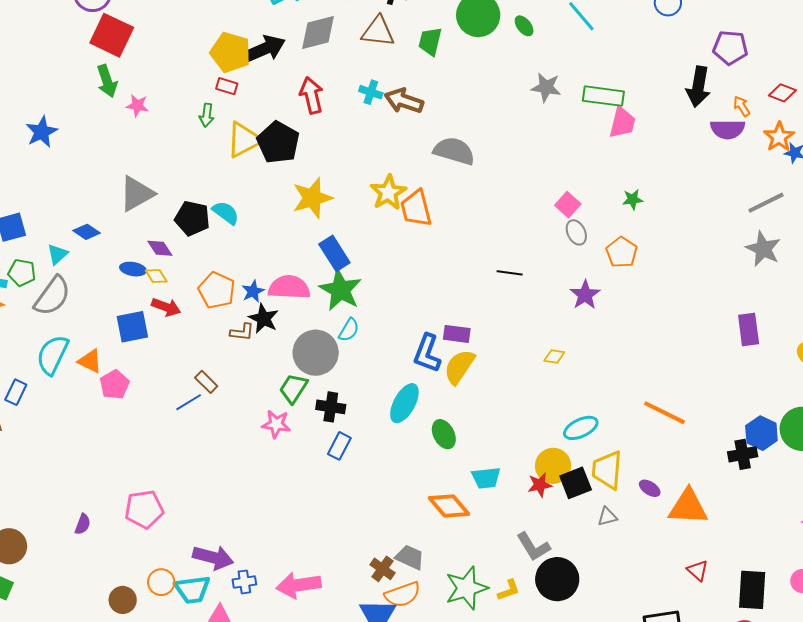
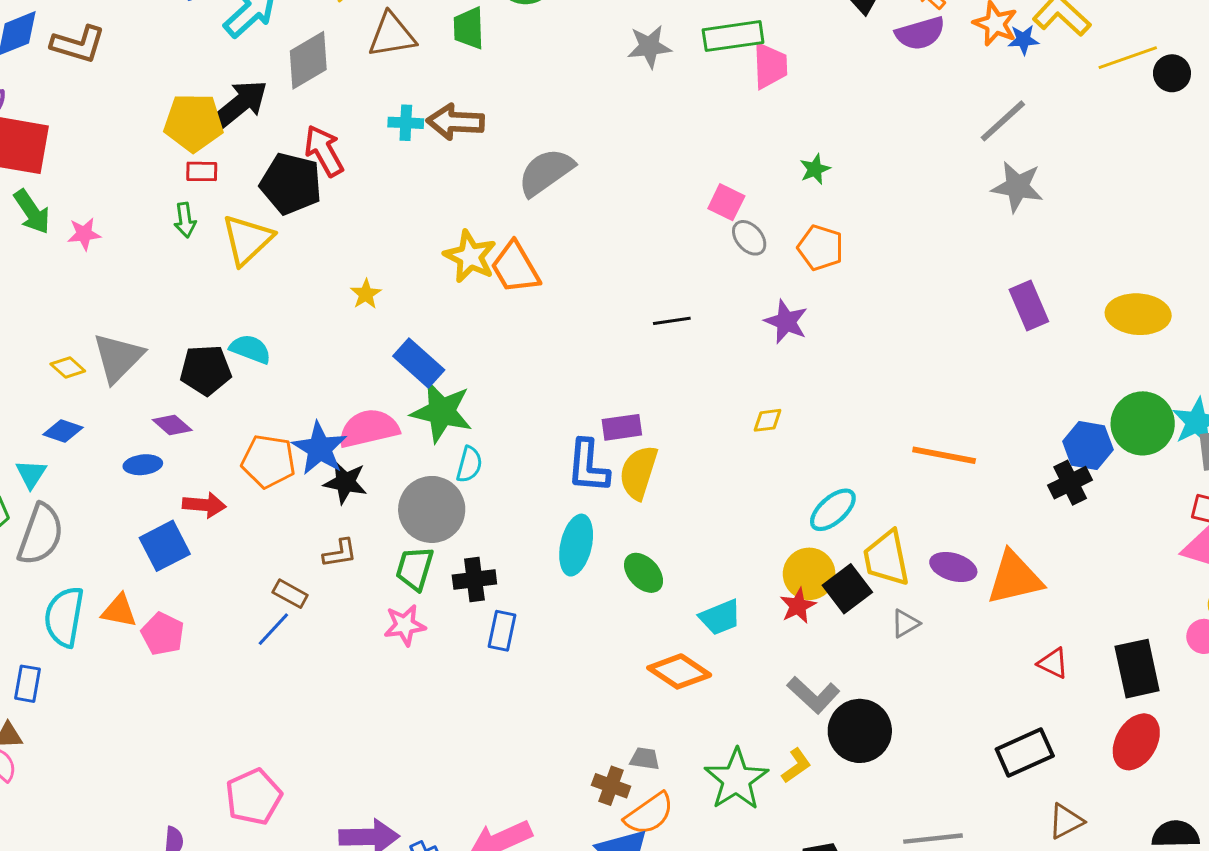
black pentagon: (278, 142) -> (291, 184), moved
gray semicircle: (454, 151) -> (546, 172), turned -36
yellow star: (312, 198) -> (366, 294), size x0.5
yellow diamond: (156, 276) -> (68, 367), moved
blue star: (253, 291) -> (320, 448), size x1.6
brown L-shape: (242, 332) -> (340, 553), moved
purple ellipse: (650, 488) -> (953, 567), size x1.4
gray trapezoid: (410, 557) -> (645, 759), size x0.7

